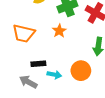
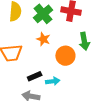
orange circle: (81, 71) -> (65, 56), moved

